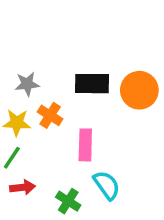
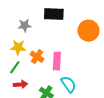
black rectangle: (92, 84) -> (54, 14), moved
orange cross: (50, 115) -> (37, 57), moved

